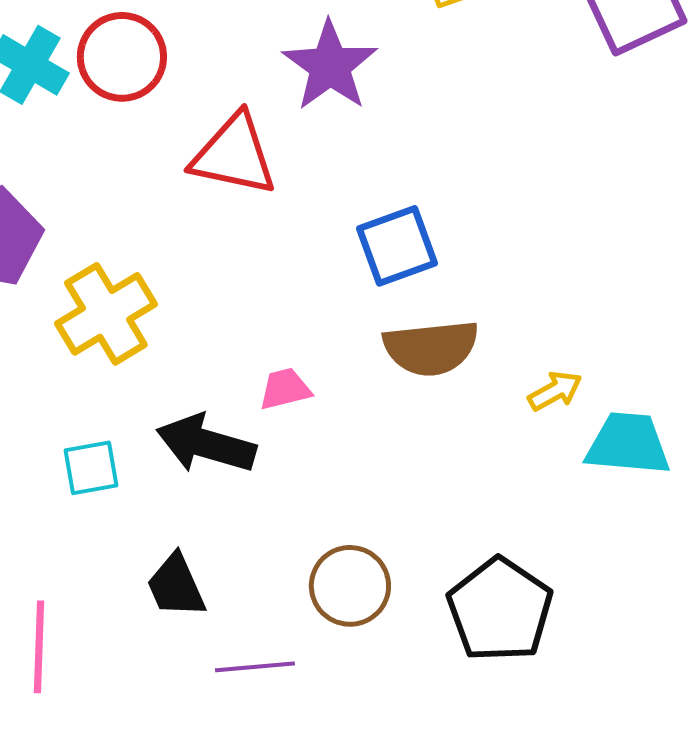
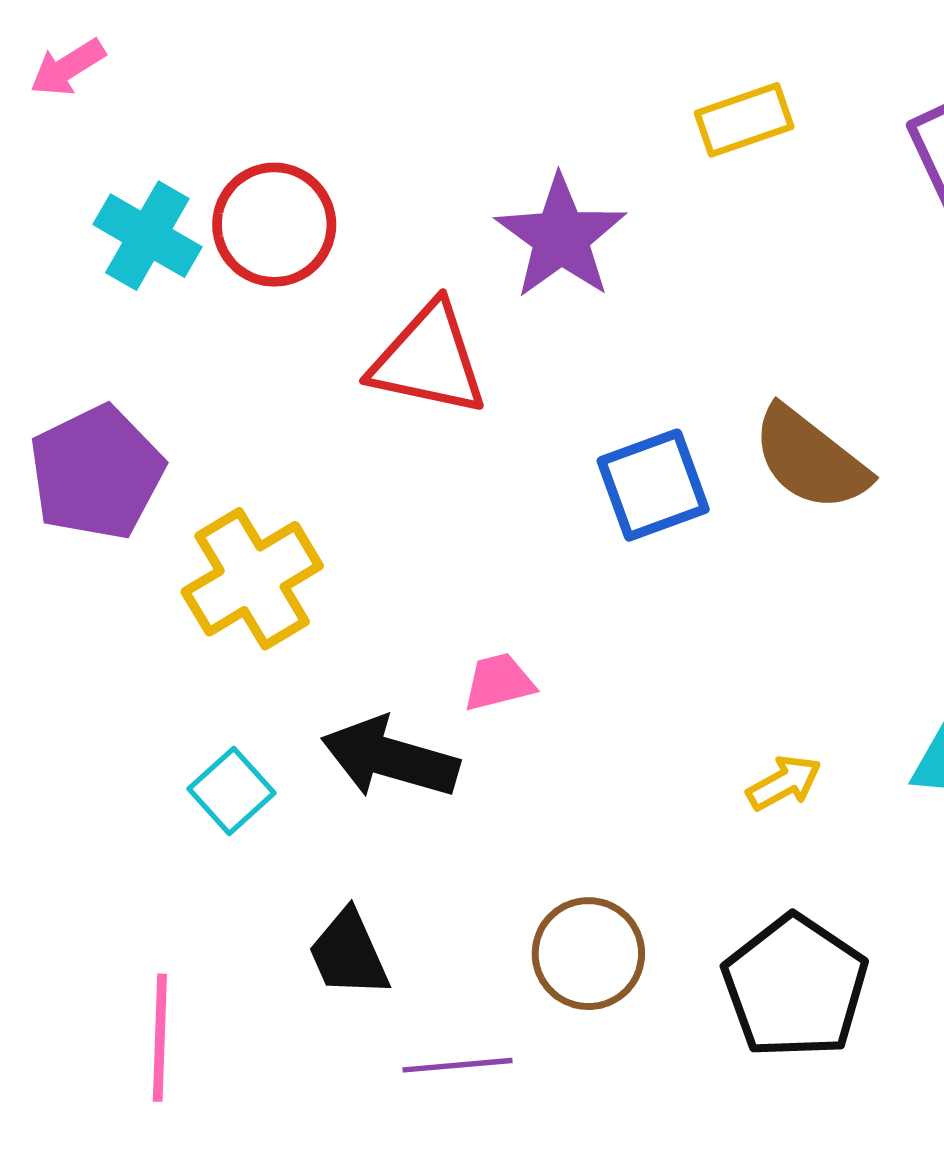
brown semicircle: (431, 348) -> (810, 459), moved, turned 44
yellow arrow: (555, 391) -> (784, 783), moved
cyan square: (91, 468) -> (231, 791), turned -32

